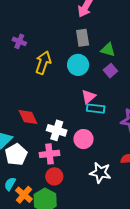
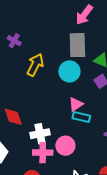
gray rectangle: (83, 38) -> (77, 45), size x1.4
white cross: (57, 130) -> (40, 134), turned -36
pink cross: (50, 154) -> (43, 153), moved

